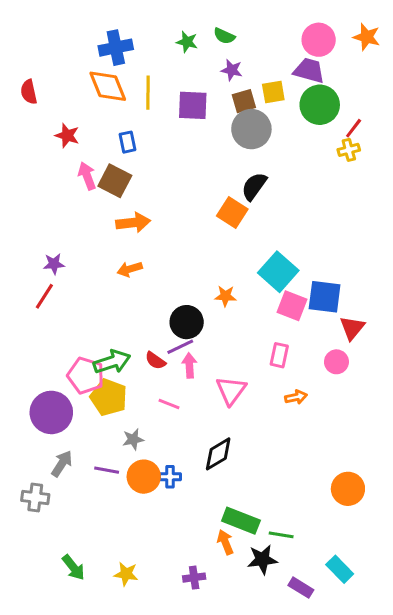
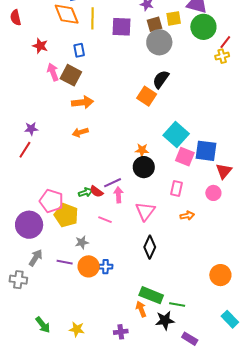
black circle: (187, 322) -> (144, 167), moved
green arrow: (112, 362) -> (85, 192), moved, size x0.6
black diamond: (218, 454) -> (150, 247), moved, turned -35
cyan rectangle: (340, 569) -> (230, 319), moved

